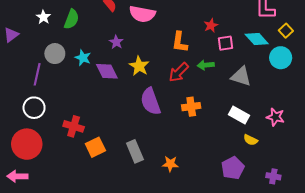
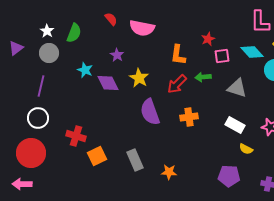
gray circle: (55, 54) -> (49, 53), moved
purple pentagon: (233, 168) -> (229, 176), turned 30

